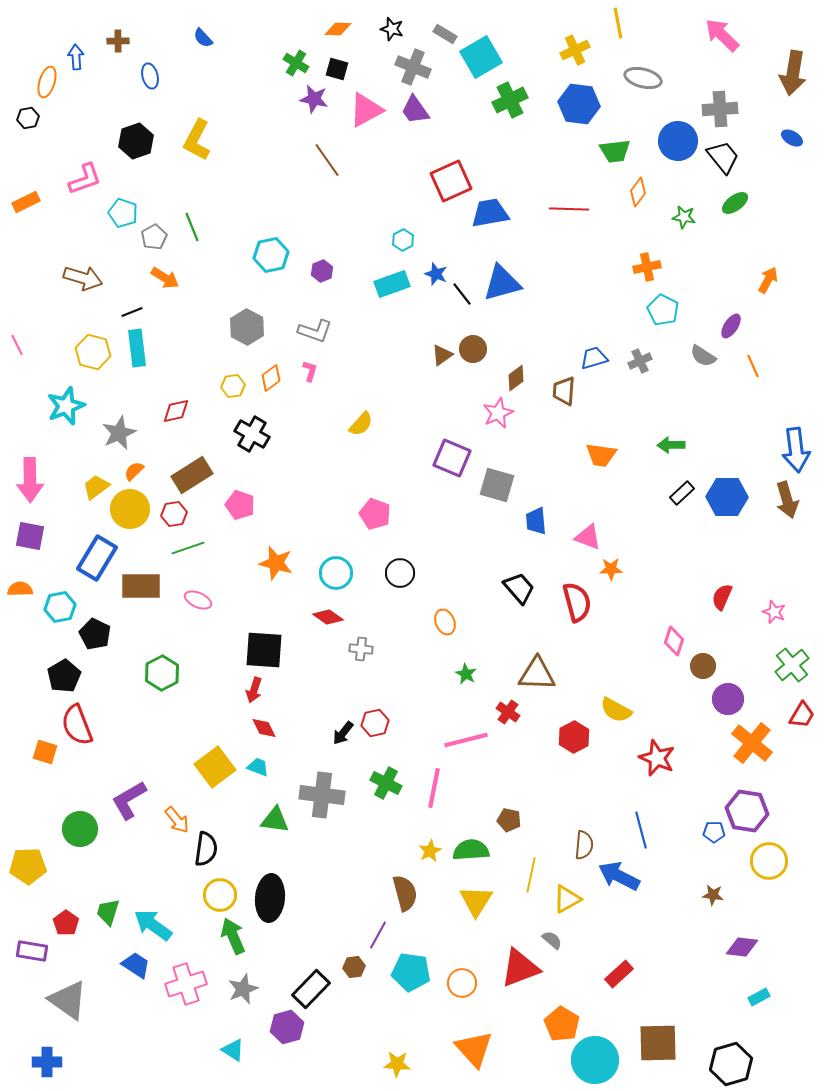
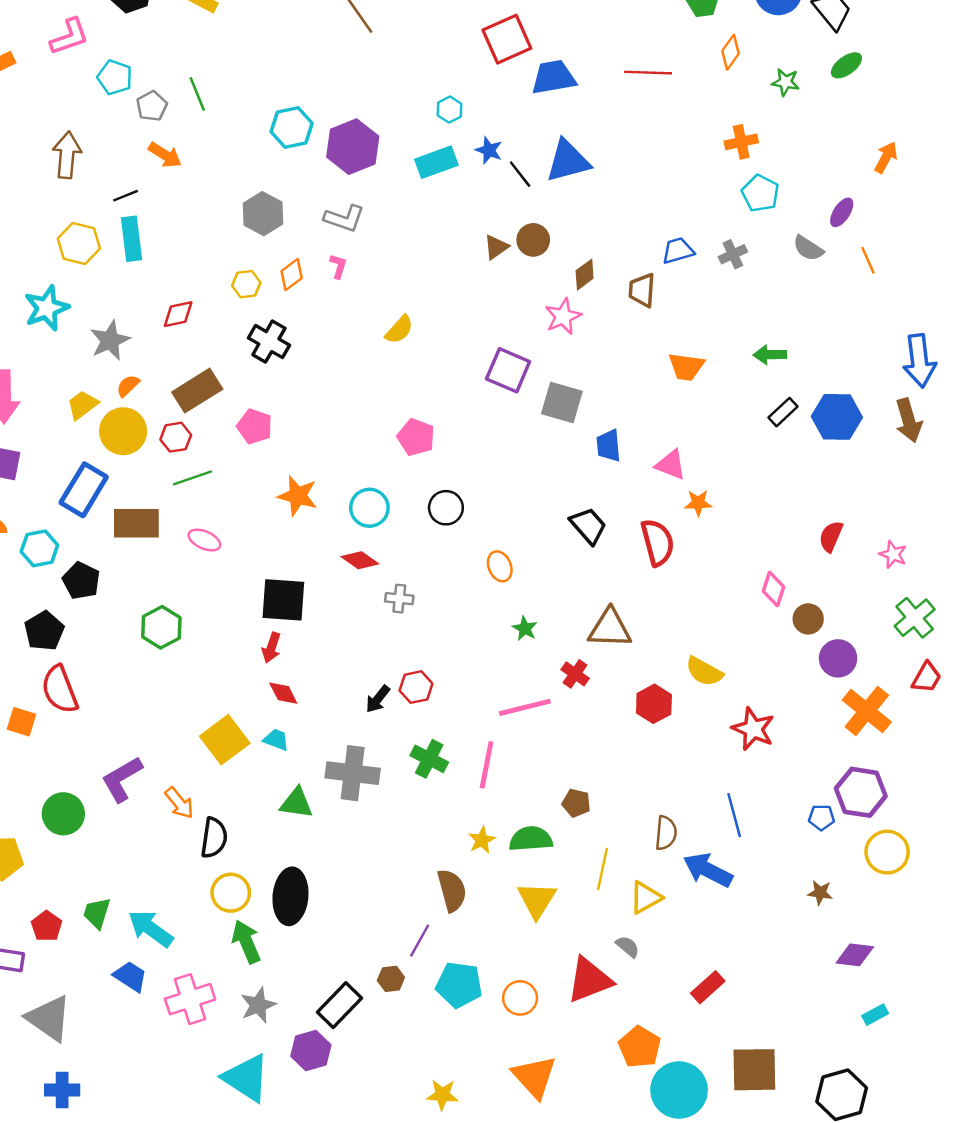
purple hexagon: (322, 271) -> (353, 147), size x2.0
brown arrow: (83, 278) -> (67, 155), turned -102
cyan triangle: (233, 1050) -> (246, 1078), size x1.8
blue cross: (47, 1062) -> (62, 1090), moved

